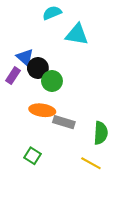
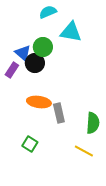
green circle: (52, 81) -> (43, 47), moved
gray rectangle: (64, 122) -> (59, 113), turned 60

